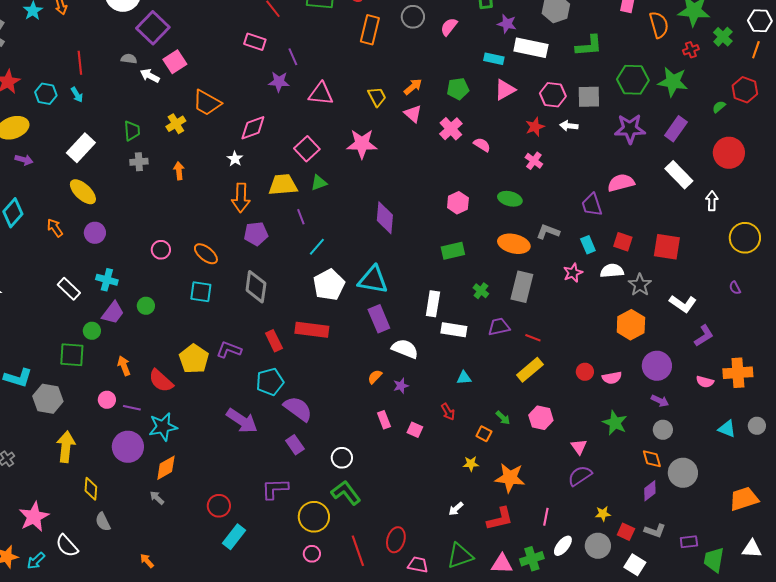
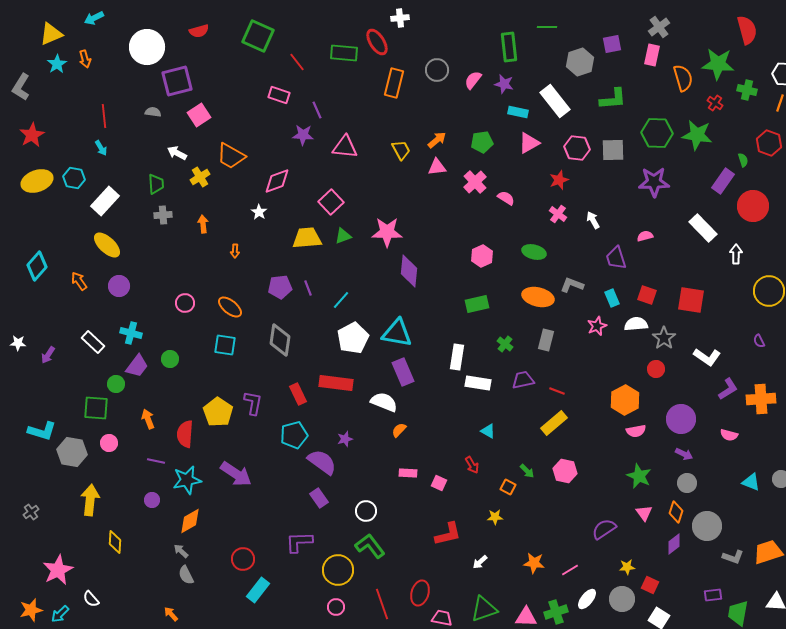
purple star: (507, 24) -> (504, 84), moved
purple square: (153, 28) -> (177, 81), turned 32
green cross: (723, 37) -> (747, 90), turned -30
white rectangle: (531, 48) -> (555, 101), turned 40
red cross: (691, 50) -> (715, 103), turned -35
white arrow: (150, 76) -> (177, 153), moved
cyan hexagon: (46, 94) -> (74, 178), moved
green semicircle: (719, 107) -> (743, 160), turned 112
pink triangle: (413, 114) -> (437, 167), turned -48
white arrow: (569, 126) -> (593, 220), moved, turned 54
purple rectangle: (676, 129) -> (723, 181), moved
pink star: (362, 144) -> (387, 232), moved
purple arrow: (24, 160) -> (48, 355), moved, turned 108
pink semicircle: (621, 183) -> (645, 236), size x0.6
orange arrow: (241, 198) -> (235, 251), moved, size x0.5
purple line: (301, 217) -> (308, 288), moved
gray rectangle: (522, 287) -> (546, 340), size x0.7
orange hexagon: (631, 325) -> (625, 400), moved
white semicircle: (405, 349) -> (384, 402), moved
purple L-shape: (229, 350) -> (253, 403), turned 80
red circle: (585, 372) -> (656, 369), moved
orange cross: (738, 373) -> (761, 399), moved
cyan triangle: (464, 378) -> (488, 431), turned 35
red semicircle: (161, 381) -> (185, 434), turned 52
purple star: (401, 386) -> (345, 439), moved
pink circle: (107, 400) -> (109, 443), moved
pink rectangle: (384, 420) -> (408, 473), turned -66
purple arrow: (242, 421) -> (236, 474), moved
purple circle: (128, 447) -> (152, 500), size x0.5
pink triangle: (579, 447) -> (644, 513), moved
orange diamond: (652, 459) -> (676, 512), turned 35
orange star: (510, 478) -> (534, 563), moved, size x0.7
pink line: (546, 517) -> (570, 570), turned 48
red L-shape: (500, 519) -> (448, 534), moved
gray semicircle: (103, 522) -> (186, 575), moved
gray L-shape: (655, 531) -> (733, 557), moved
white semicircle: (67, 546) -> (91, 599), size x0.7

